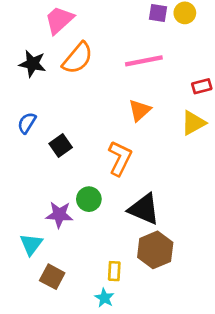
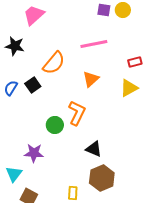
orange semicircle: (78, 58) -> (54, 63), moved
black square: (61, 146) -> (33, 85), moved
green circle: (89, 199) -> (55, 125), moved
black triangle: (144, 209) -> (94, 149), size x0.7

